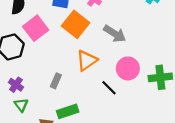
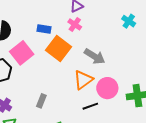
orange triangle: (87, 60) -> (83, 80), moved
black line: (109, 88) -> (90, 106), turned -63

